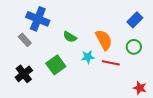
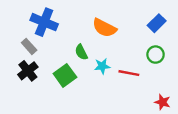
green semicircle: (70, 37) -> (81, 52), moved, turned 32
orange semicircle: (104, 40) -> (104, 28), moved, turned 145
black cross: (24, 74) -> (28, 71), moved

